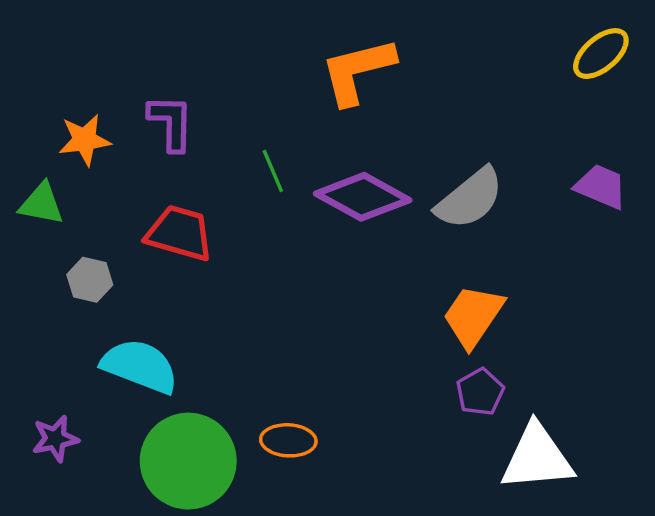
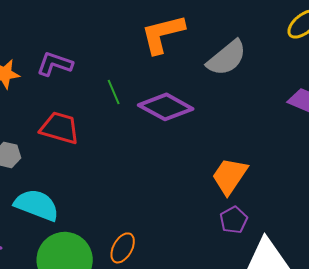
purple L-shape: (171, 123) -> (55, 64), turned -72
gray semicircle: (470, 199) -> (227, 58), moved
orange ellipse: (288, 440) -> (123, 248), turned -64

